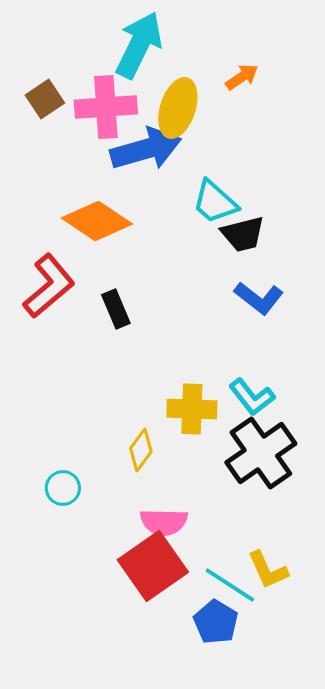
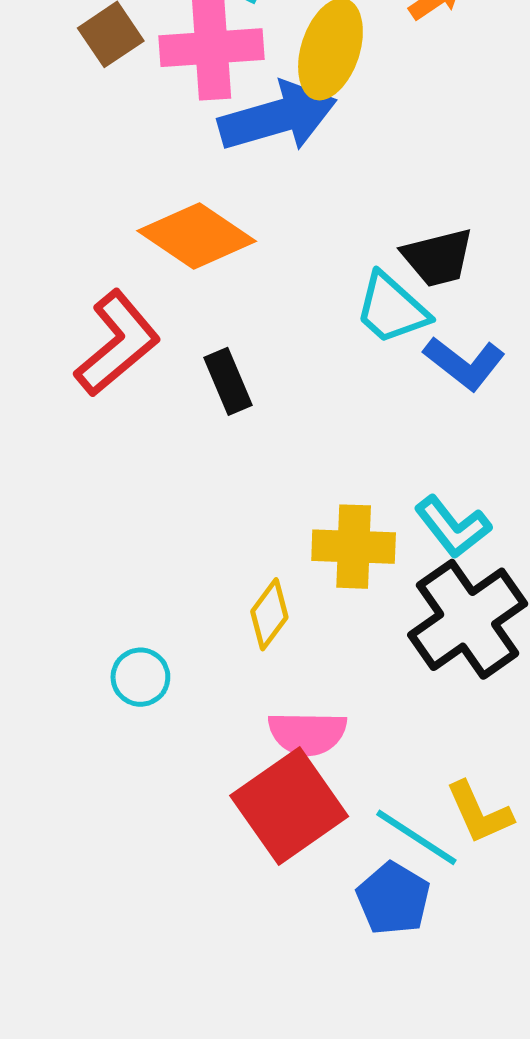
cyan trapezoid: (215, 202) -> (392, 309), moved

